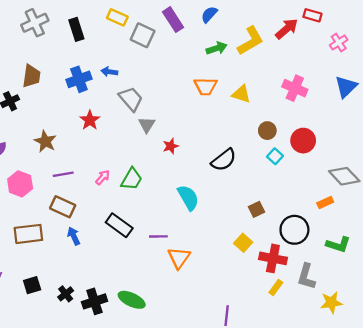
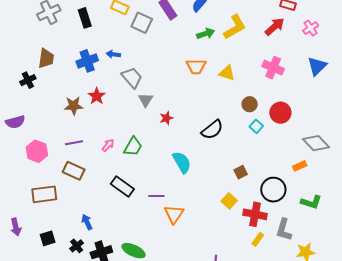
red arrow: (287, 29) -> (275, 27), moved
brown star: (45, 141) -> (74, 106), moved, turned -30
blue arrow: (74, 236) -> (87, 222), moved

